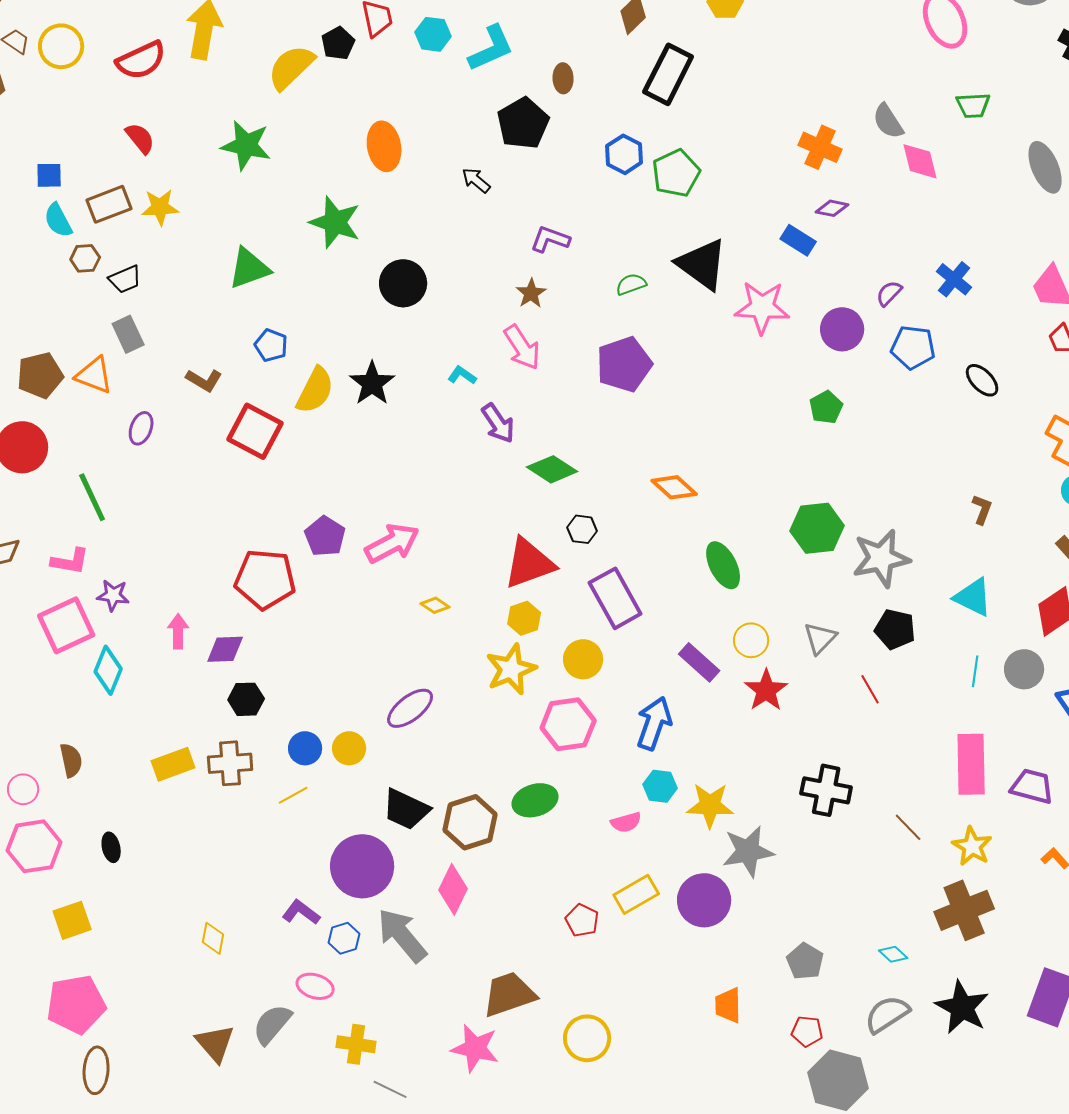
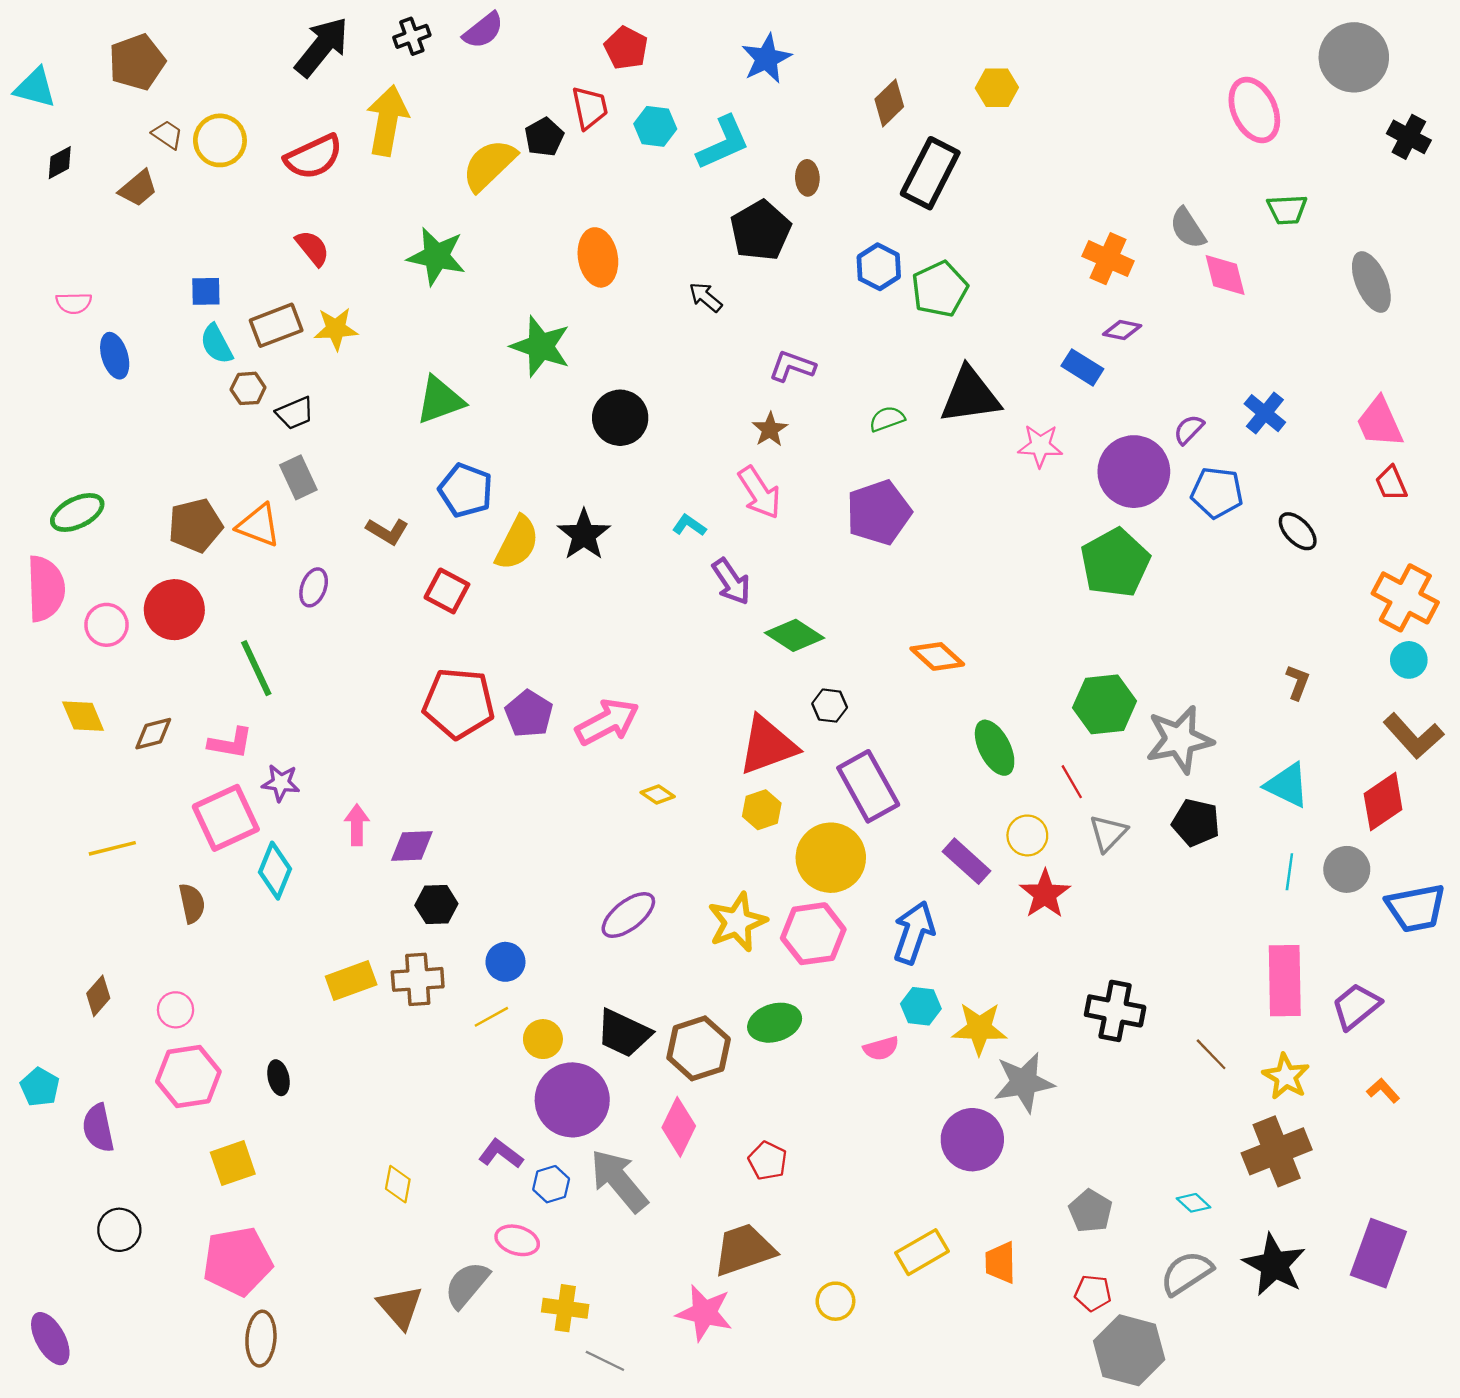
black triangle: (702, 264) -> (970, 395), turned -44
pink star: (762, 307) -> (1040, 446), size x0.7
purple circle: (842, 329) -> (1134, 472), size x1.4
blue pentagon: (271, 345) -> (466, 490), size x1.4
green pentagon: (826, 407) -> (1115, 563), size x1.8
red square: (255, 431) -> (447, 591), size x0.7
red pentagon: (265, 579) -> (459, 703), moved
yellow circle: (583, 659) -> (831, 858), size x1.5
yellow star: (511, 669) -> (737, 922), moved
red line: (870, 689) -> (1072, 782), moved
yellow circle: (349, 748) -> (543, 1039), moved
brown semicircle: (71, 760) -> (192, 903), moved
purple trapezoid: (1032, 786) -> (1356, 1006), turned -54
yellow rectangle: (636, 894) -> (922, 1252), moved
red pentagon: (582, 920) -> (768, 1161), moved
yellow circle: (587, 1038) -> (835, 1301), size x0.7

